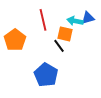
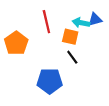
black line: (59, 46) -> (72, 57), moved
blue pentagon: (46, 75) -> (50, 81), turned -30

